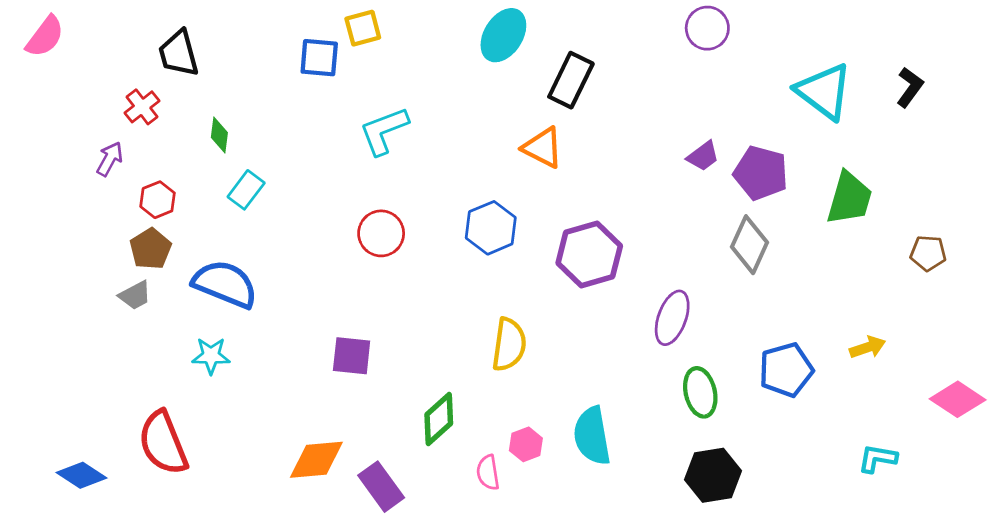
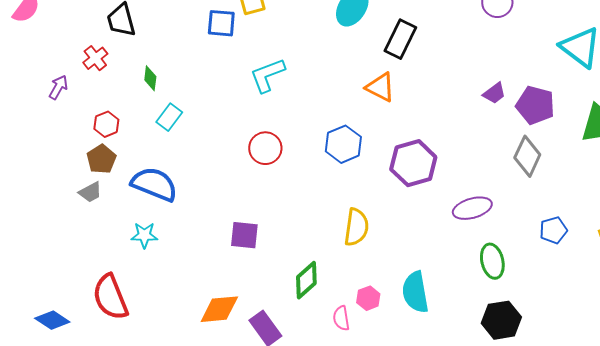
purple arrow: (110, 159) -> (58, 87), moved
purple ellipse: (672, 318) -> (472, 208), turned 54
blue pentagon: (786, 370) -> (553, 230), moved, size x0.7

